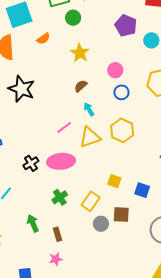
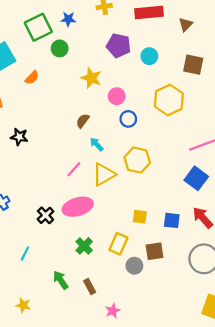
yellow star: (80, 53) -> (91, 78), moved
black star: (22, 89) -> (19, 137), size x0.6
pink star: (56, 259) -> (113, 311), moved

